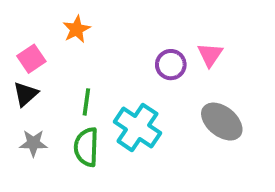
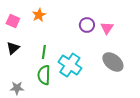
pink square: (31, 59) -> (13, 21), moved, turned -32
purple circle: (171, 65) -> (87, 25), moved
gray star: (33, 143) -> (17, 88), moved

